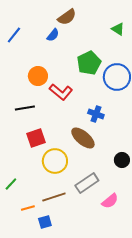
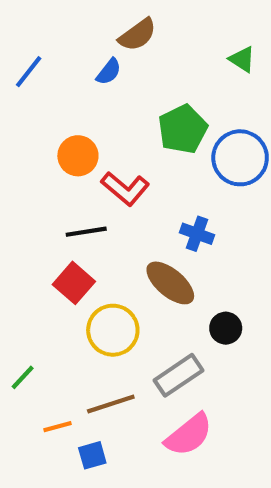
black line: (25, 108) -> (86, 232), moved
red square: (36, 138) -> (74, 283), turned -30
black circle: (122, 160) -> (226, 328), moved
pink semicircle: (110, 201) -> (189, 435), moved, size x1.4

